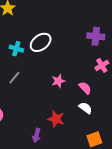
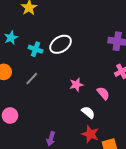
white semicircle: (85, 108) -> (88, 112), moved
red star: (56, 119) -> (90, 134), moved

